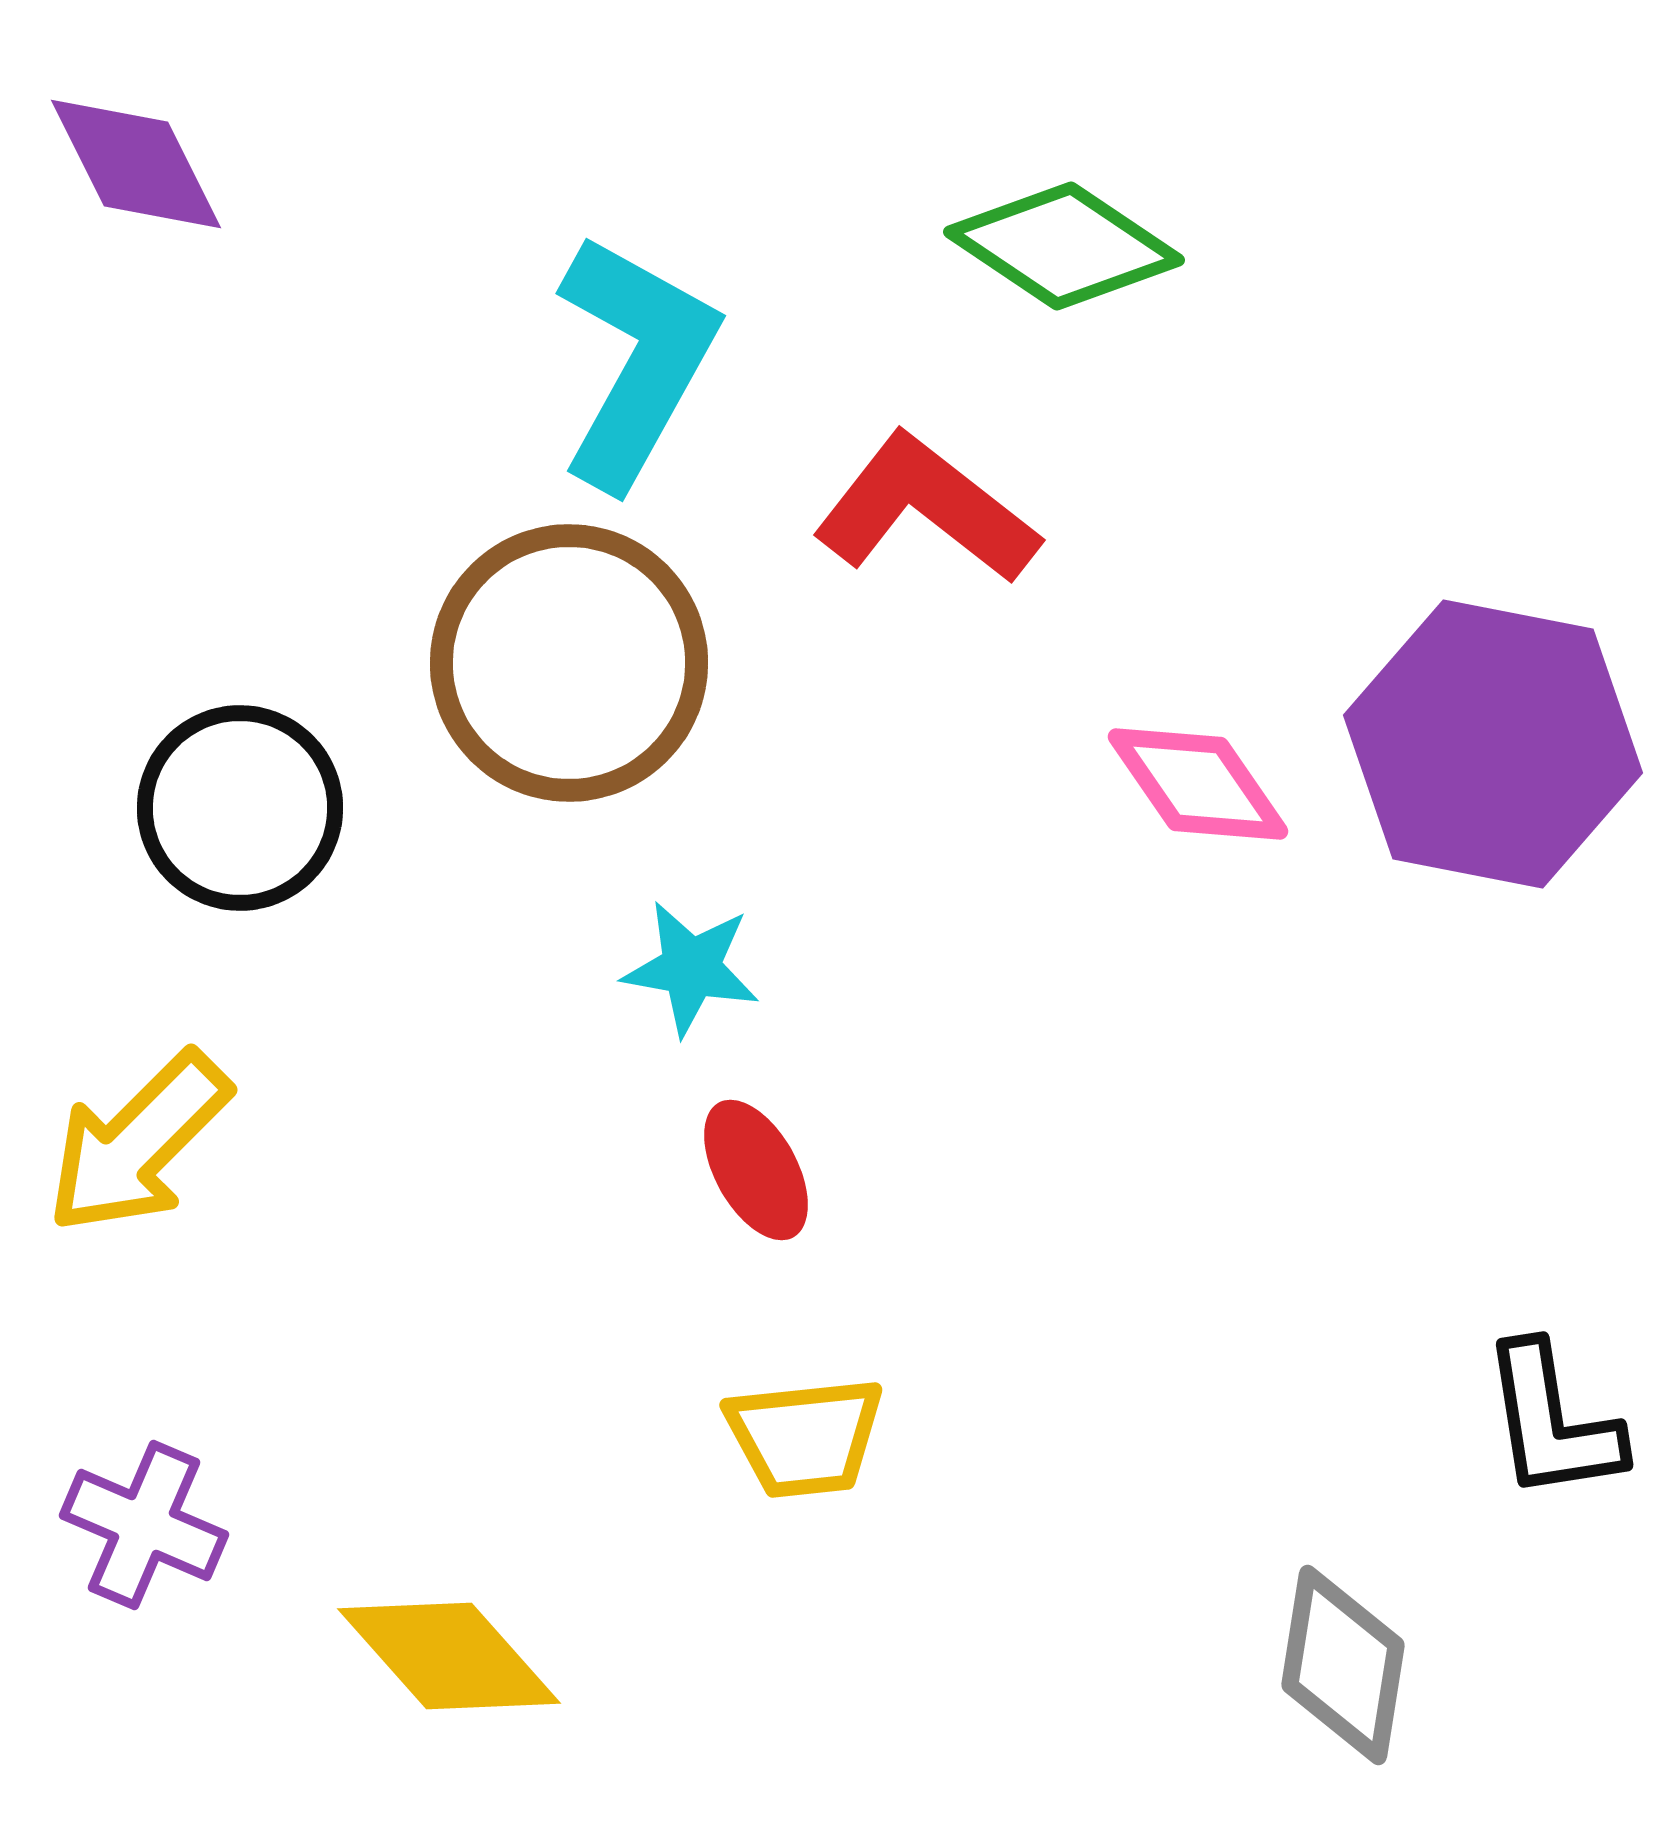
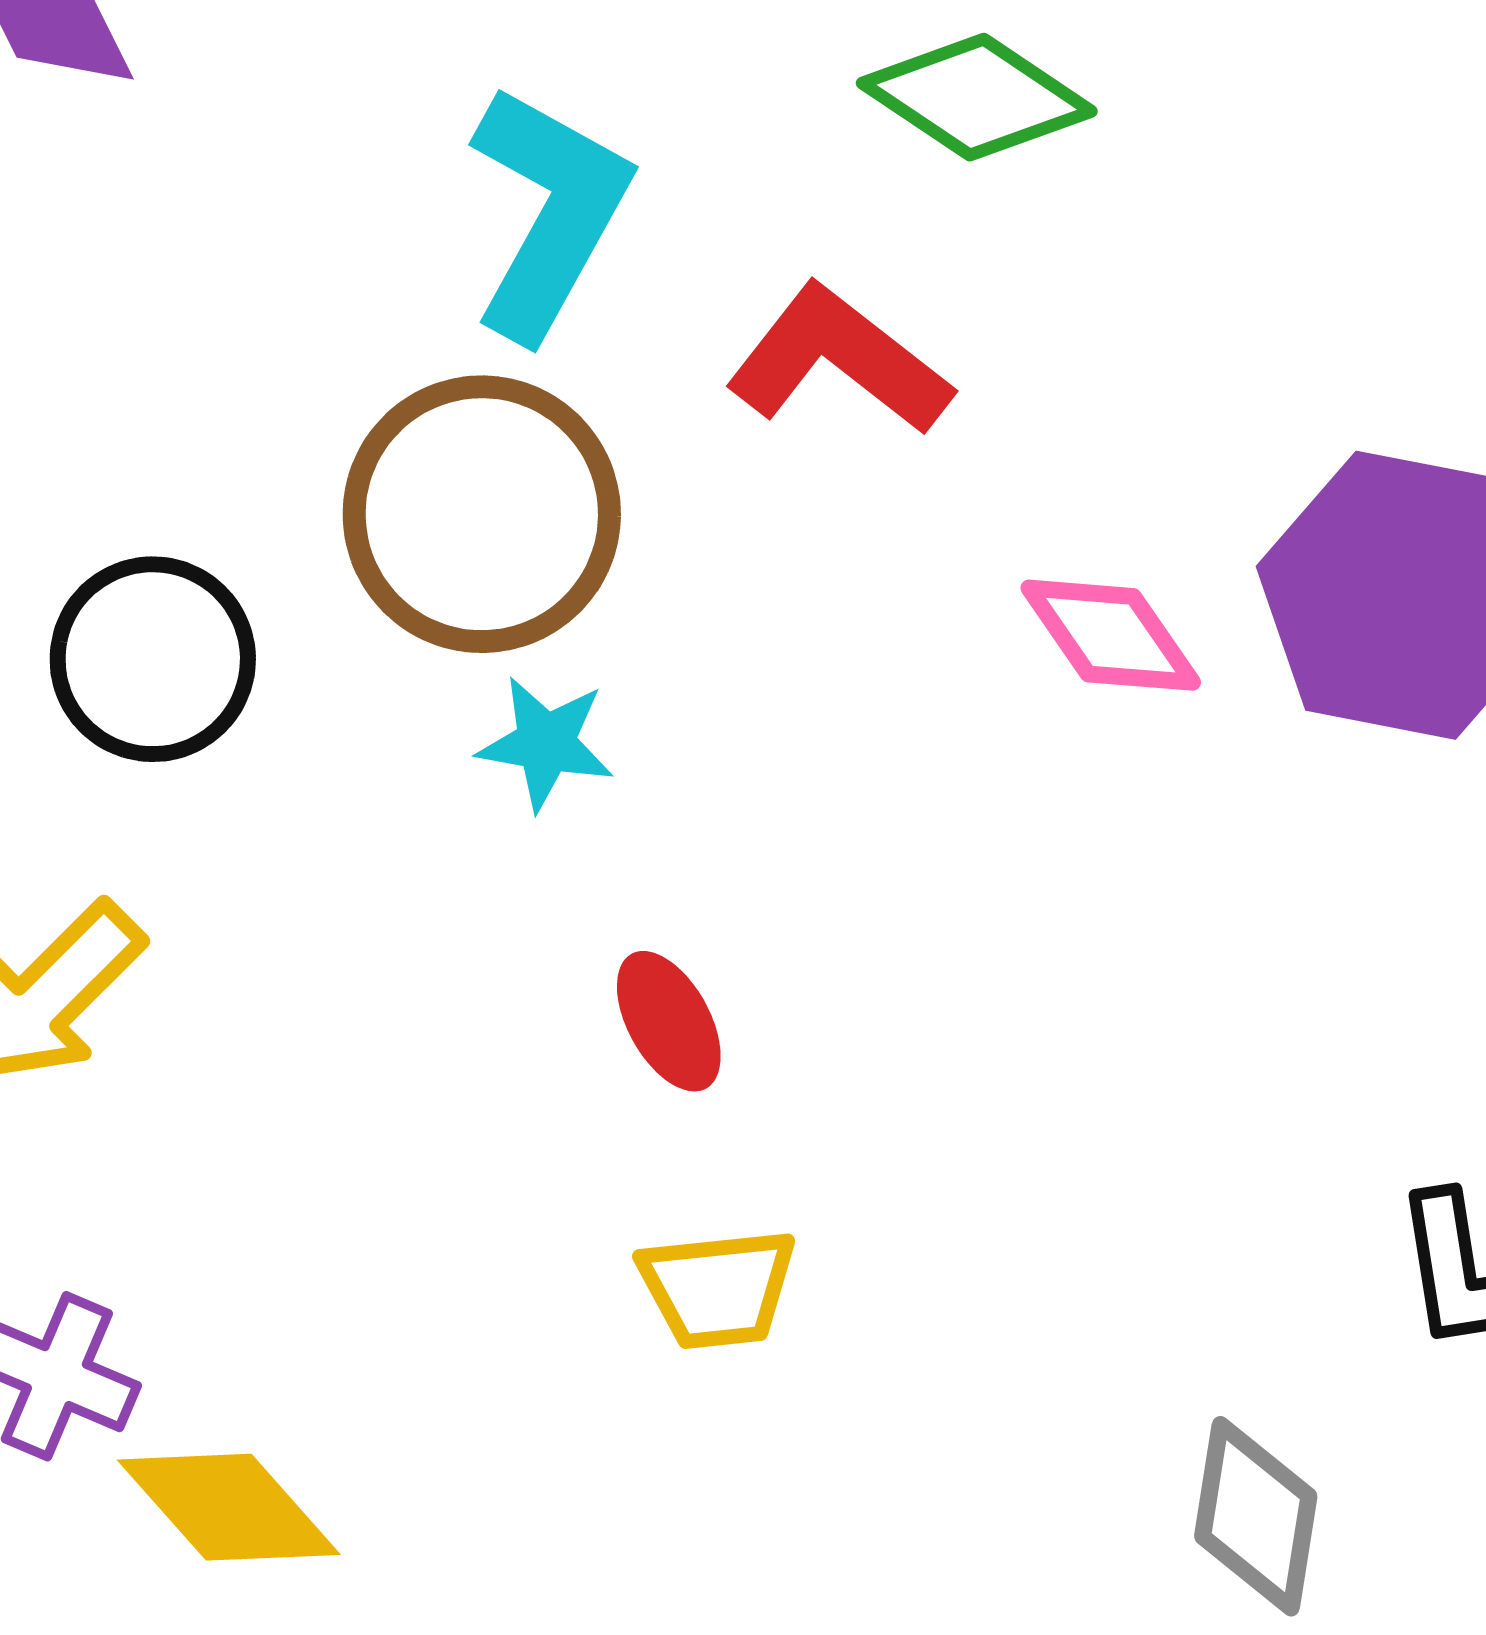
cyan star: (691, 968) -> (546, 743), moved
yellow diamond: (449, 1656) -> (229, 1507), moved

